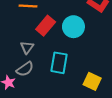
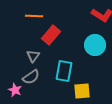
cyan circle: (73, 27) -> (95, 45), moved
yellow square: (92, 81) -> (82, 91), moved, turned -30

